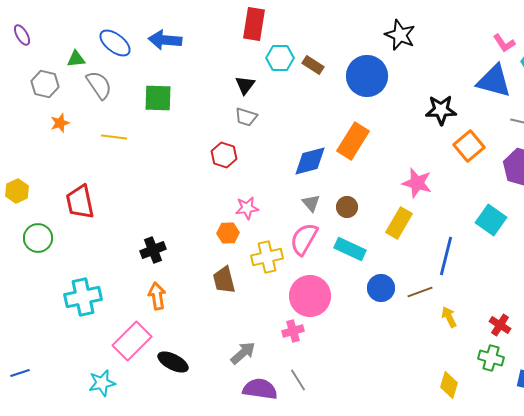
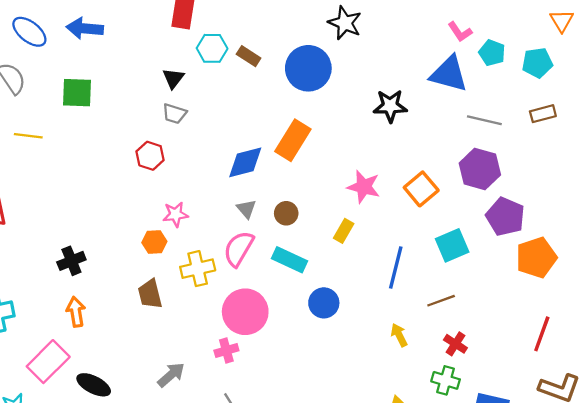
orange square: (469, 146) -> (421, 189), moved
cyan square: (491, 220) -> (452, 245), moved, turned 32
yellow rectangle: (399, 223) -> (344, 231), size x0.7
brown line: (420, 292) -> (441, 301), moved

